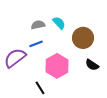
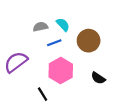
blue line: (36, 44) -> (54, 43), moved
black semicircle: (92, 65) -> (98, 78), moved

